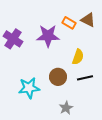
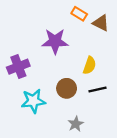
orange rectangle: (69, 23) -> (79, 14), moved
purple cross: (13, 39) -> (18, 67), moved, turned 36

